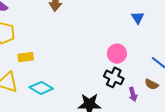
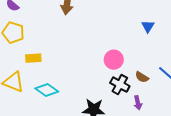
pink circle: (117, 54) -> (114, 60), moved
brown semicircle: (151, 84) -> (142, 77), moved

